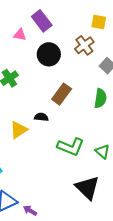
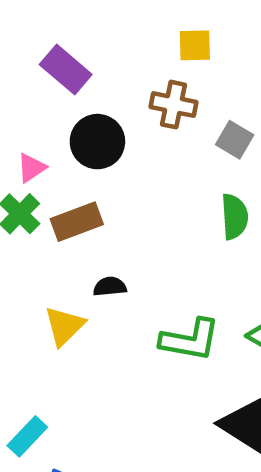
pink triangle: (20, 35) -> (31, 168), moved, turned -32
brown cross: (84, 45) -> (173, 105), turned -30
brown rectangle: (62, 94) -> (77, 222), moved, turned 45

